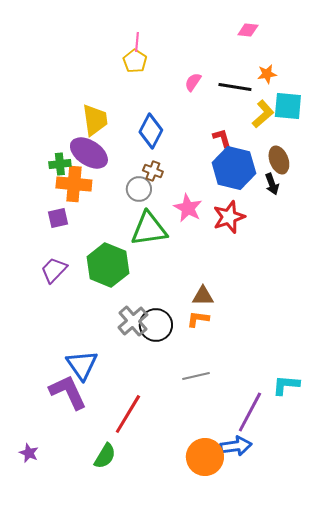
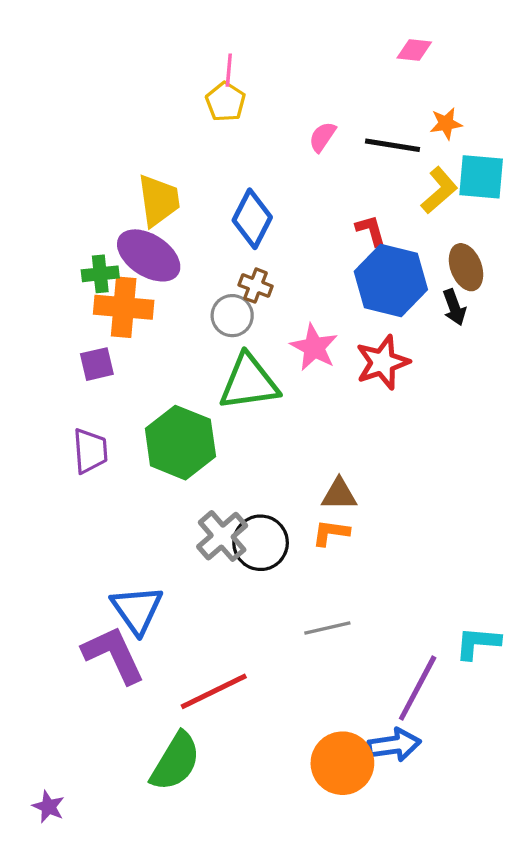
purple trapezoid: (54, 270) -> (90, 451), turned 132
red line: (128, 414) -> (214, 691), turned 33
purple star: (29, 453) -> (48, 807), moved
green semicircle: (105, 456) -> (175, 762), size x1.4

